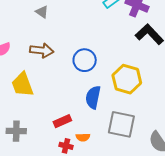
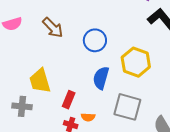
brown arrow: (42, 50) -> (53, 28), turned 35
yellow trapezoid: (22, 85) -> (40, 81), moved
red rectangle: (62, 121) -> (69, 100), turned -48

